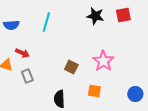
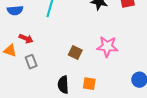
pink star: (103, 61) -> (107, 47), turned -30
orange square: (94, 91) -> (89, 84), moved

